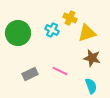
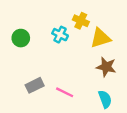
green circle: (18, 33) -> (21, 38), size x0.6
pink line: (60, 71) -> (65, 92), moved

